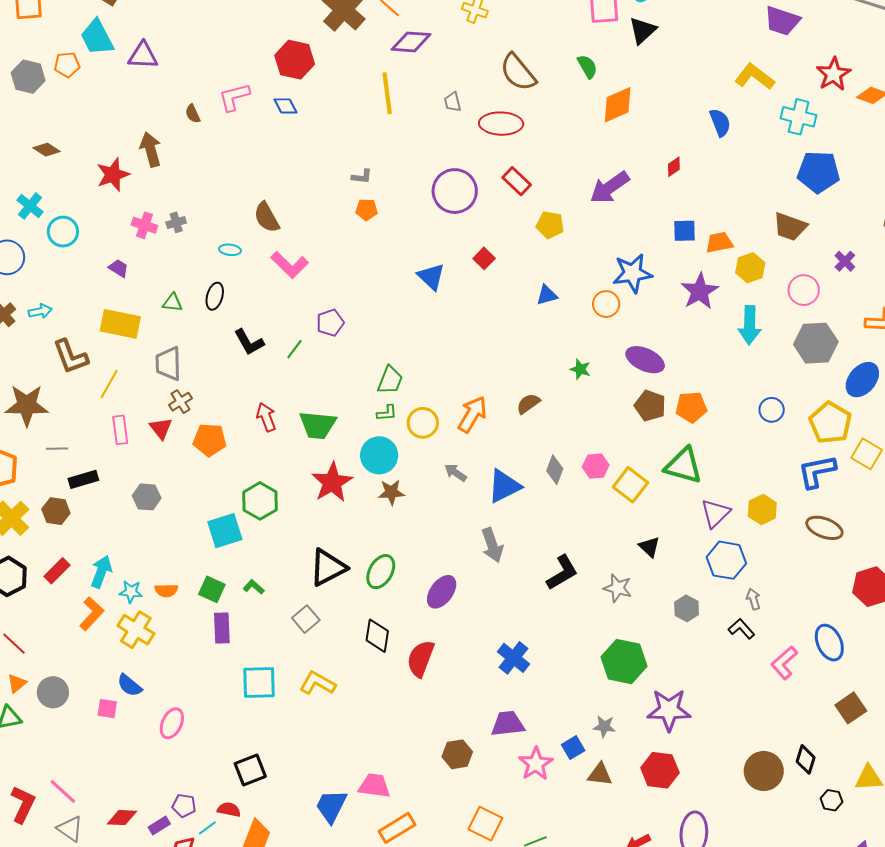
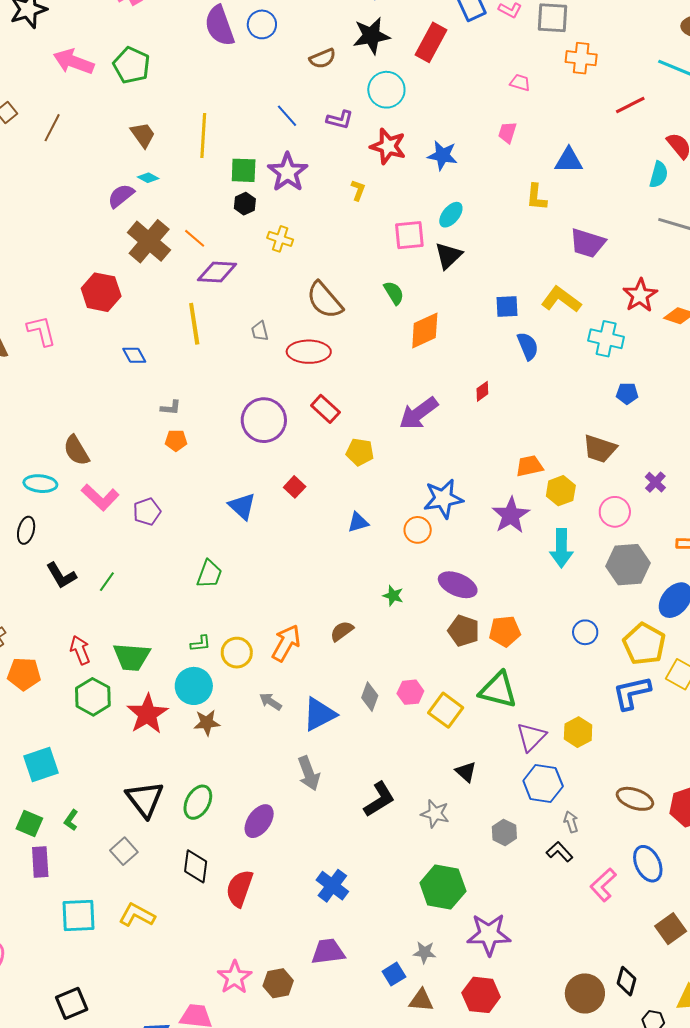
pink L-shape: (234, 97) -> (41, 331), turned 92
blue diamond: (286, 106) -> (134, 355), moved
blue pentagon: (818, 172) -> (627, 393), size x0.5
blue square: (684, 231) -> (507, 307), moved
cyan ellipse: (230, 250) -> (40, 484), size x1.5
purple pentagon: (330, 323) -> (147, 512), moved
green trapezoid: (390, 380) -> (209, 574), moved
green hexagon: (260, 501) -> (93, 697), moved
brown ellipse: (824, 528) -> (635, 799), moved
black triangle: (328, 568) -> (145, 799), turned -39
green L-shape: (254, 587) -> (71, 820), turned -95
pink star: (536, 764) -> (235, 977), moved

